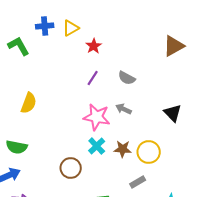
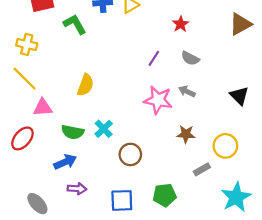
red star: (94, 46) -> (181, 24), moved
cyan cross: (97, 146) -> (104, 129), moved
yellow circle: (149, 152) -> (225, 146), moved

